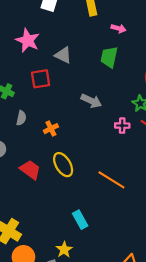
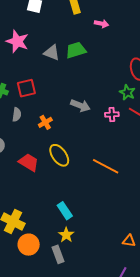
green trapezoid: (109, 57) -> (76, 50), moved, turned 65
red square: (41, 79) -> (26, 88), moved
gray arrow: (91, 101) -> (80, 105), moved
cyan rectangle: (80, 220) -> (65, 211), moved

